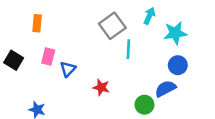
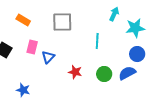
orange rectangle: (37, 23) -> (23, 20), turned -64
gray square: (112, 26) -> (62, 22), moved, turned 35
green circle: (144, 105) -> (104, 74), moved

